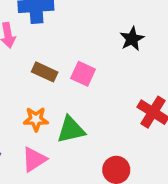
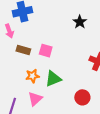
brown rectangle: (45, 72) -> (23, 50), moved
pink square: (83, 74) -> (46, 51), moved

